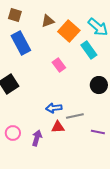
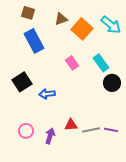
cyan rectangle: (89, 50) -> (101, 63), moved
blue arrow: (54, 108) -> (47, 94), moved
gray line: (75, 116) -> (91, 130), moved

